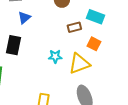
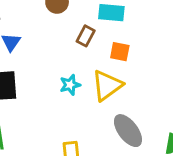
brown rectangle: (74, 27) -> (86, 36), turned -32

